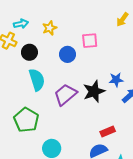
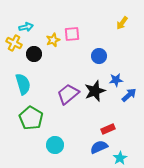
yellow star: (50, 28) -> (53, 40), moved
pink square: (90, 41) -> (72, 34), moved
blue circle: (68, 54) -> (99, 56), moved
cyan semicircle: (37, 80) -> (23, 84), moved

